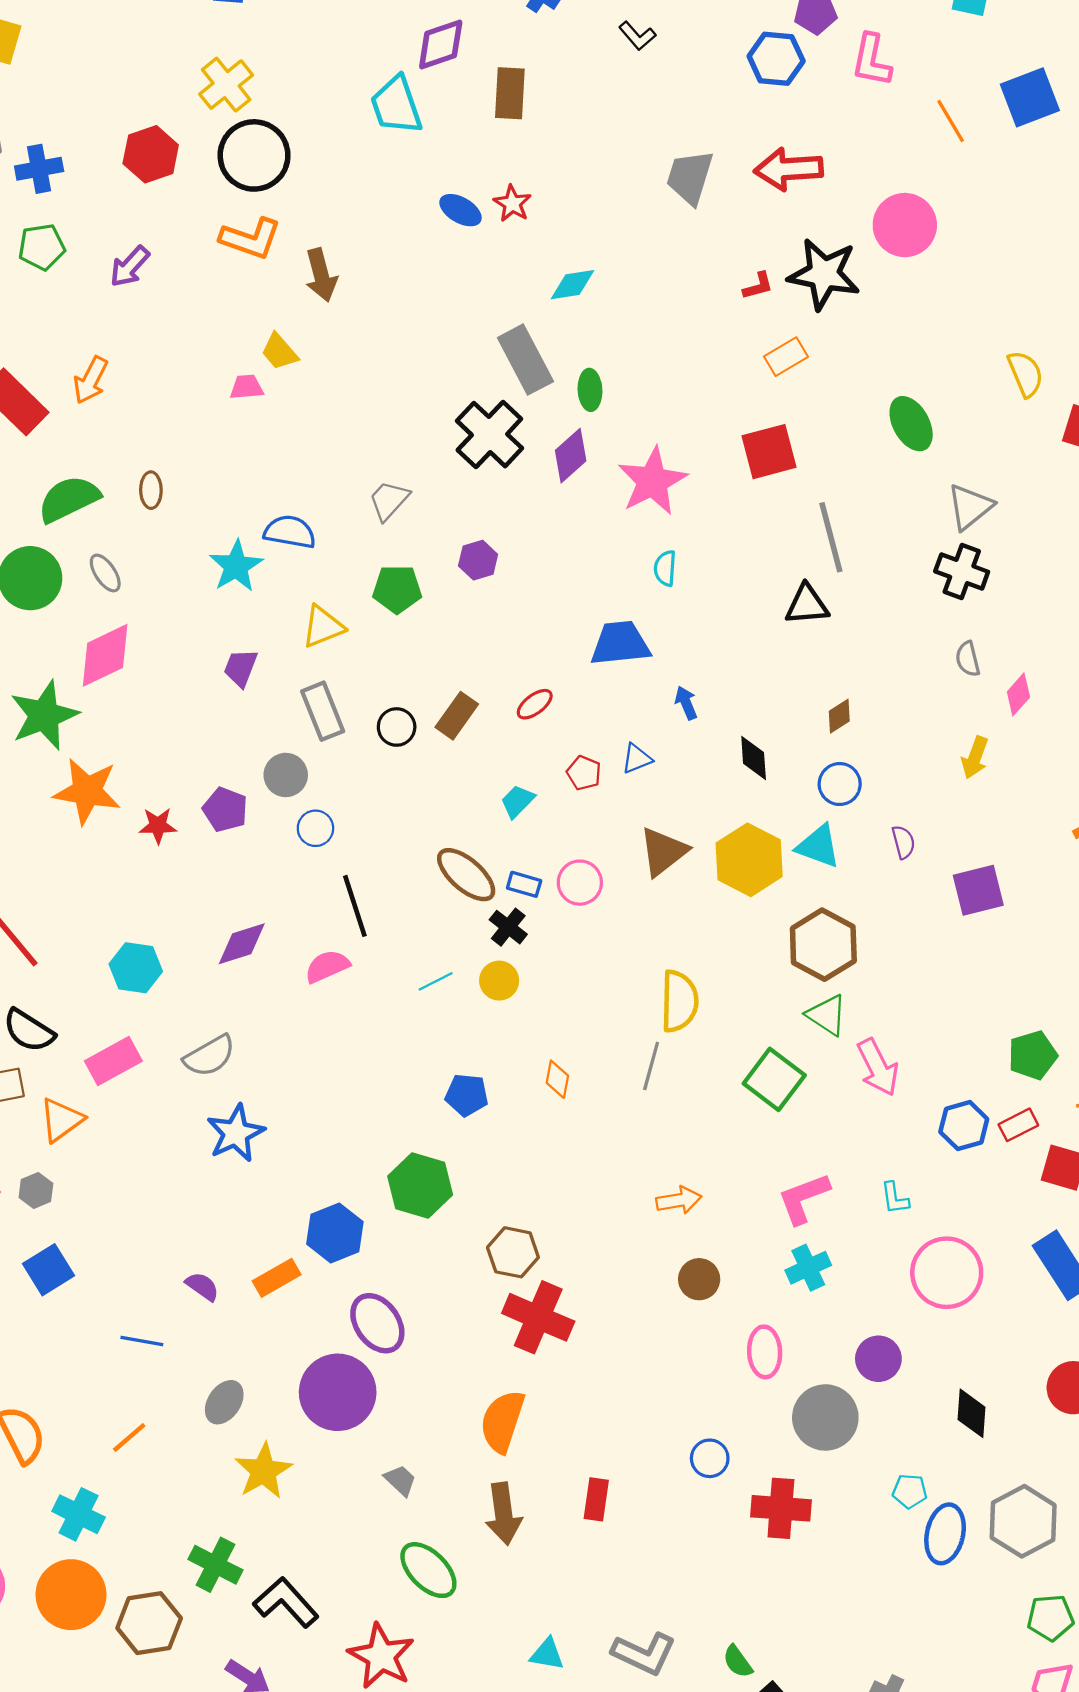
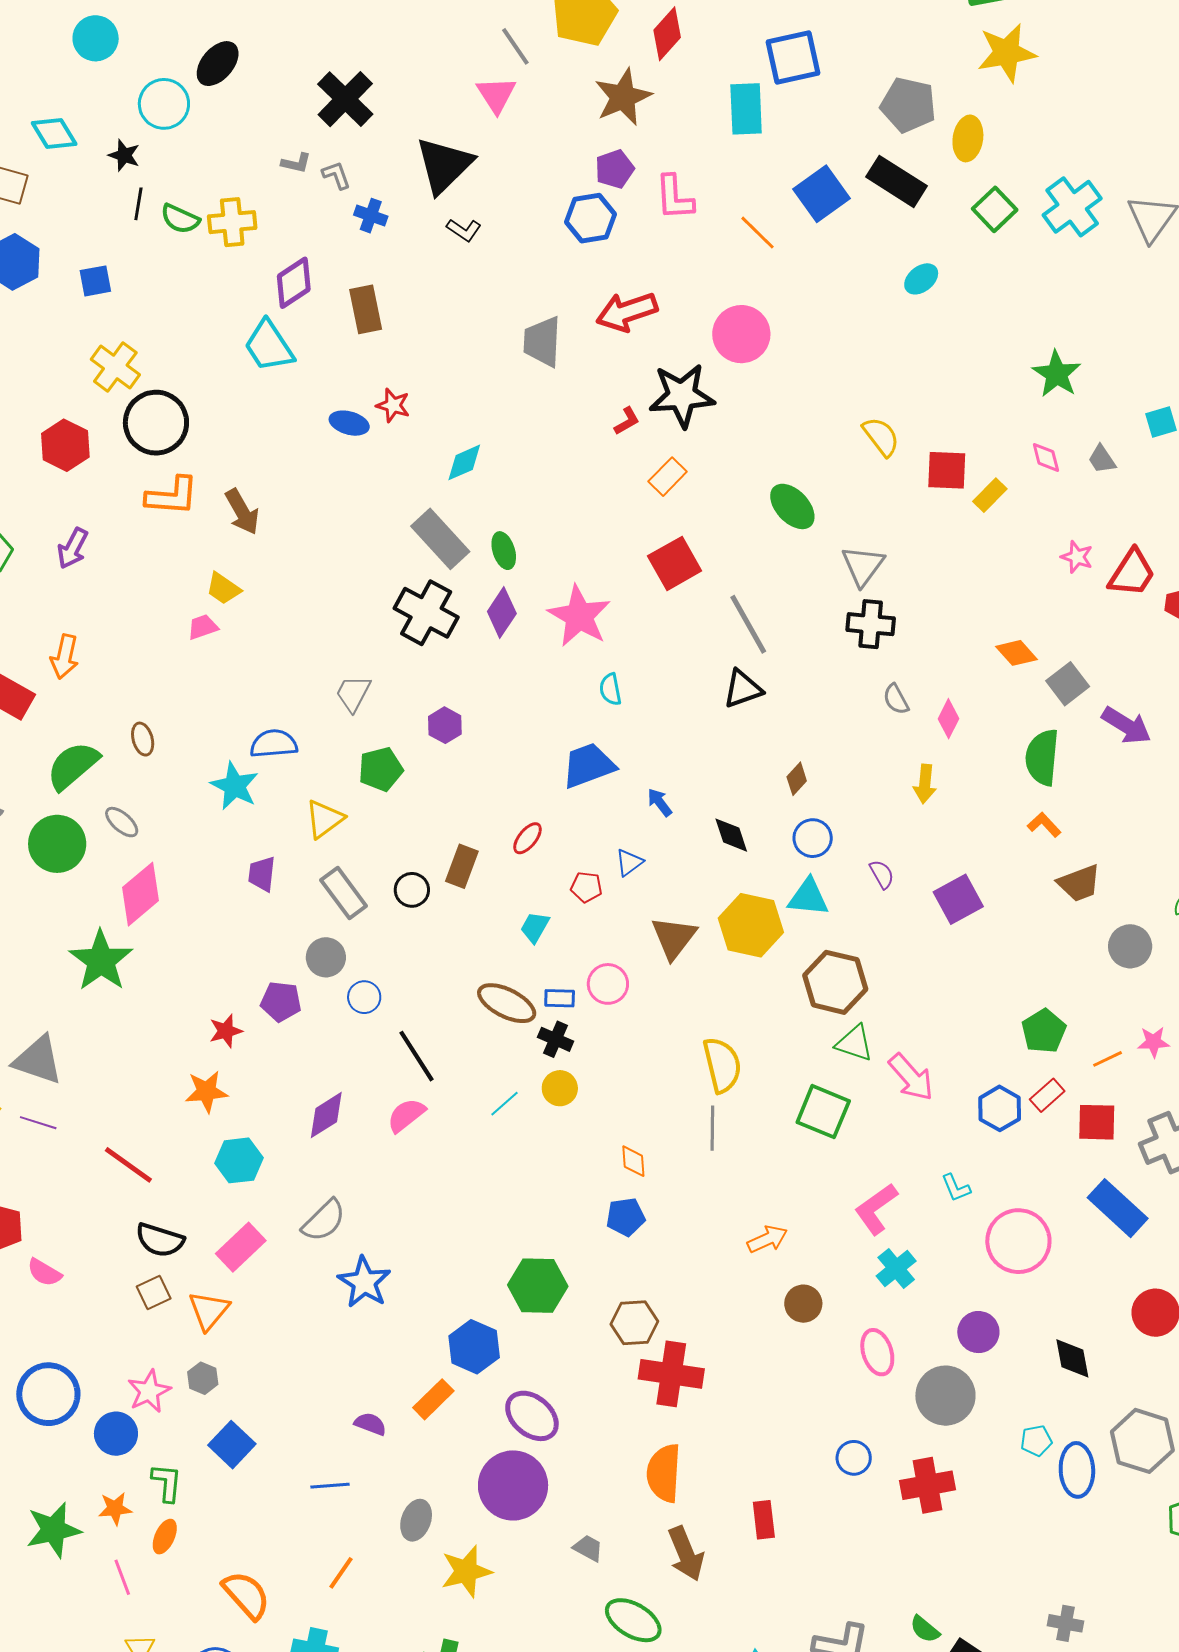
orange star: (87, 791) -> (206, 1091), moved, size x0.7
blue pentagon: (467, 1095) -> (626, 1217), moved
yellow star: (263, 1471) -> (466, 1571), turned 30

